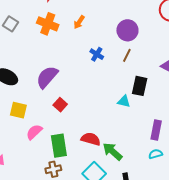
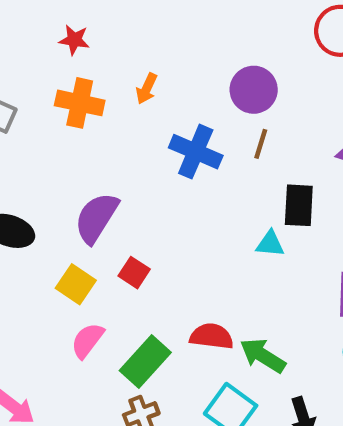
blue cross: (97, 54) -> (196, 152), size x1.6
yellow square: (18, 110) -> (76, 284), moved, turned 30
green rectangle: (59, 146) -> (145, 362), turned 60

